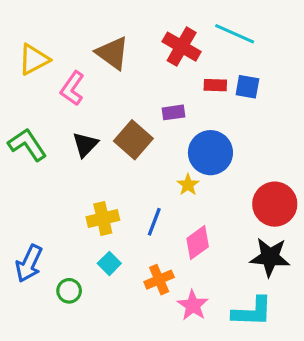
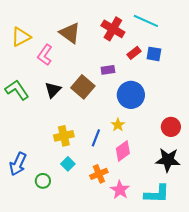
red rectangle: (215, 85) -> (134, 53), turned -40
yellow star: (188, 185) -> (118, 125), moved
red circle: (275, 204) -> (171, 127), size x0.7

